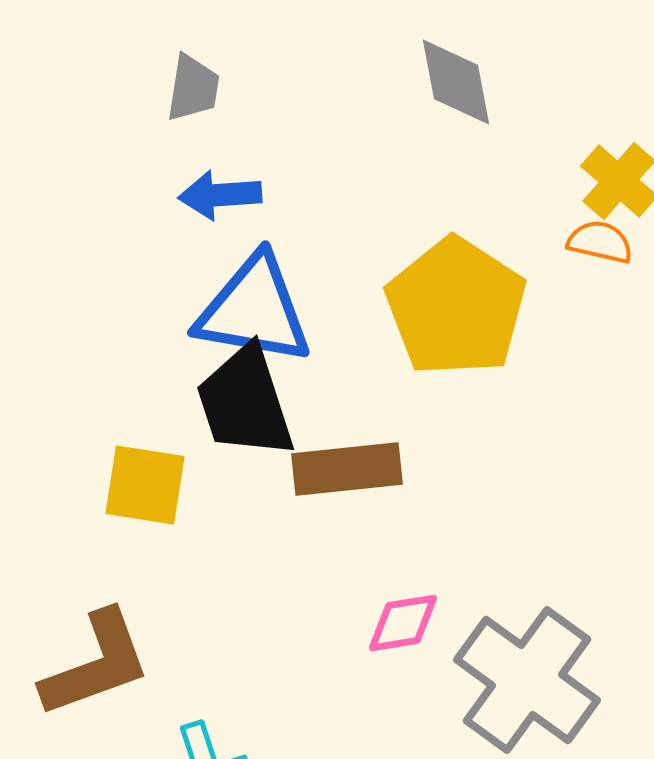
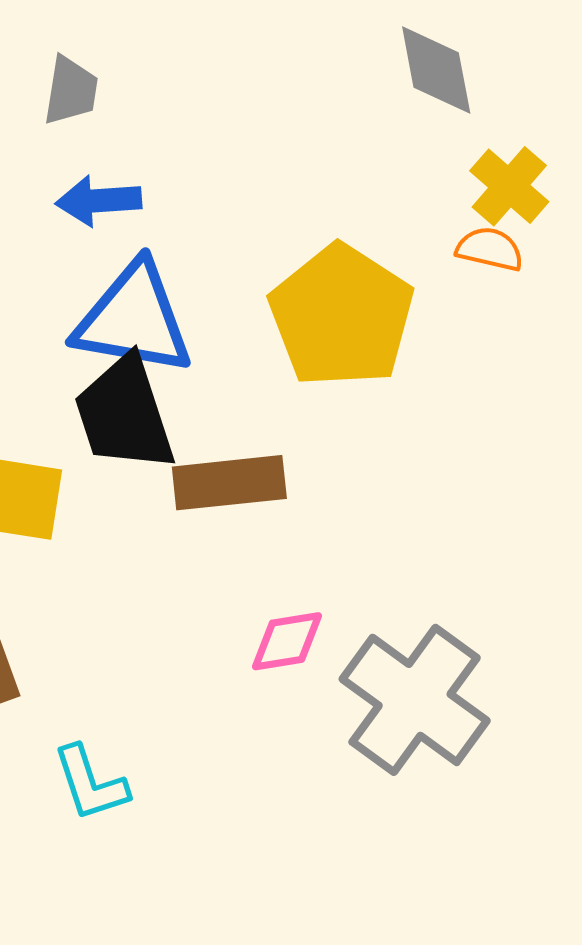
gray diamond: (456, 82) -> (436, 70), moved

